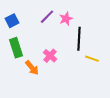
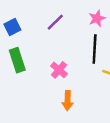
pink star: (66, 19) -> (97, 18), moved
orange arrow: (32, 68) -> (68, 101), moved, turned 42

